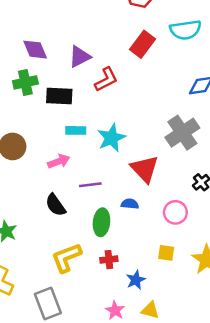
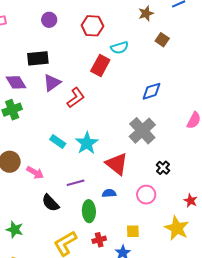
cyan semicircle: (185, 30) -> (120, 48), moved, size x0.7
black rectangle: (59, 96) -> (38, 58), moved
cyan rectangle: (76, 130) -> (58, 142), turned 42
pink arrow: (59, 161) -> (35, 173), moved, turned 60
yellow square: (166, 253) -> (133, 231), moved

